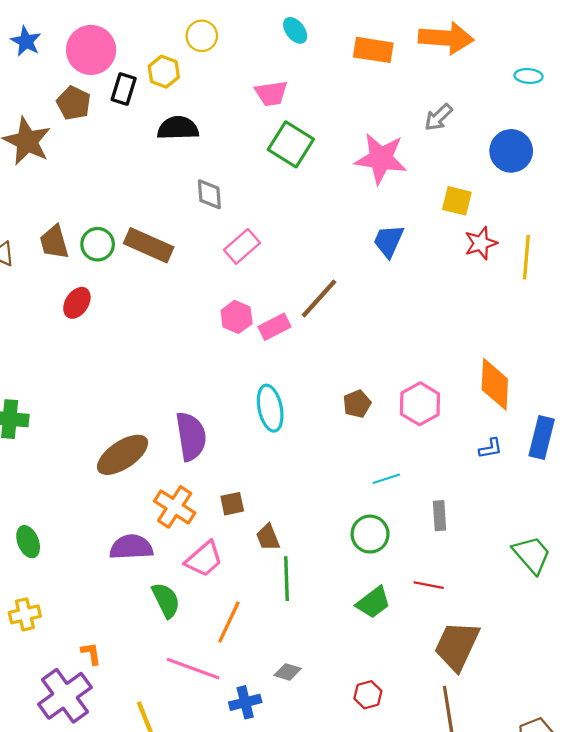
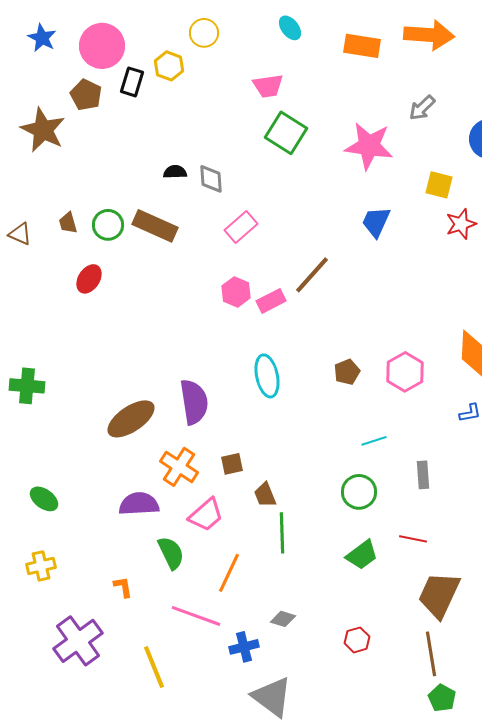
black semicircle: (178, 128) -> (175, 172), moved, size x0.6
brown trapezoid: (54, 242) -> (68, 223), size x0.7
green ellipse: (28, 542) -> (44, 499), turned -32
orange L-shape: (91, 653) -> (123, 587), moved

